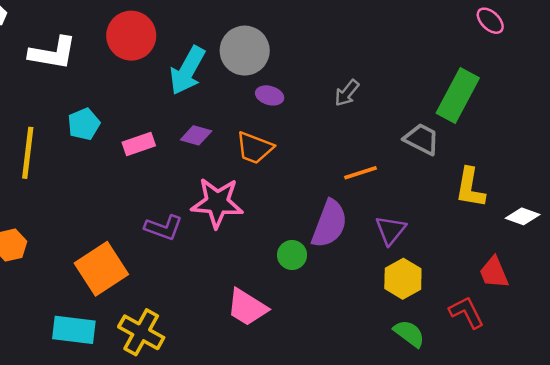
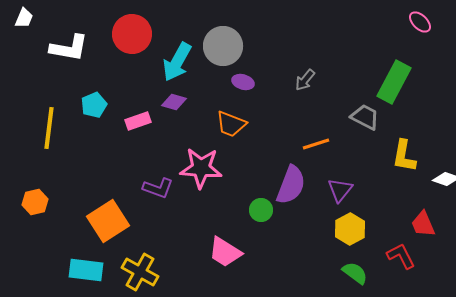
purple diamond: (196, 135) -> (174, 102), moved

